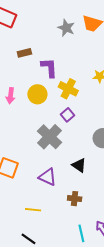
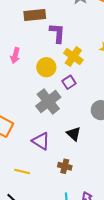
brown rectangle: (24, 53) -> (35, 15), size x1.5
yellow circle: (37, 94) -> (46, 67), moved

